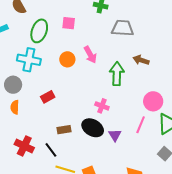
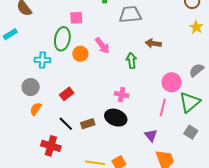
green ellipse: (39, 31) -> (62, 39), moved
cyan cross: (29, 60) -> (42, 60), size x0.7
green arrow: (117, 74) -> (131, 60), size x0.7
orange semicircle: (15, 107) -> (36, 109), turned 40
purple triangle: (115, 135) -> (151, 135), moved
black line: (51, 150) -> (66, 124), moved

